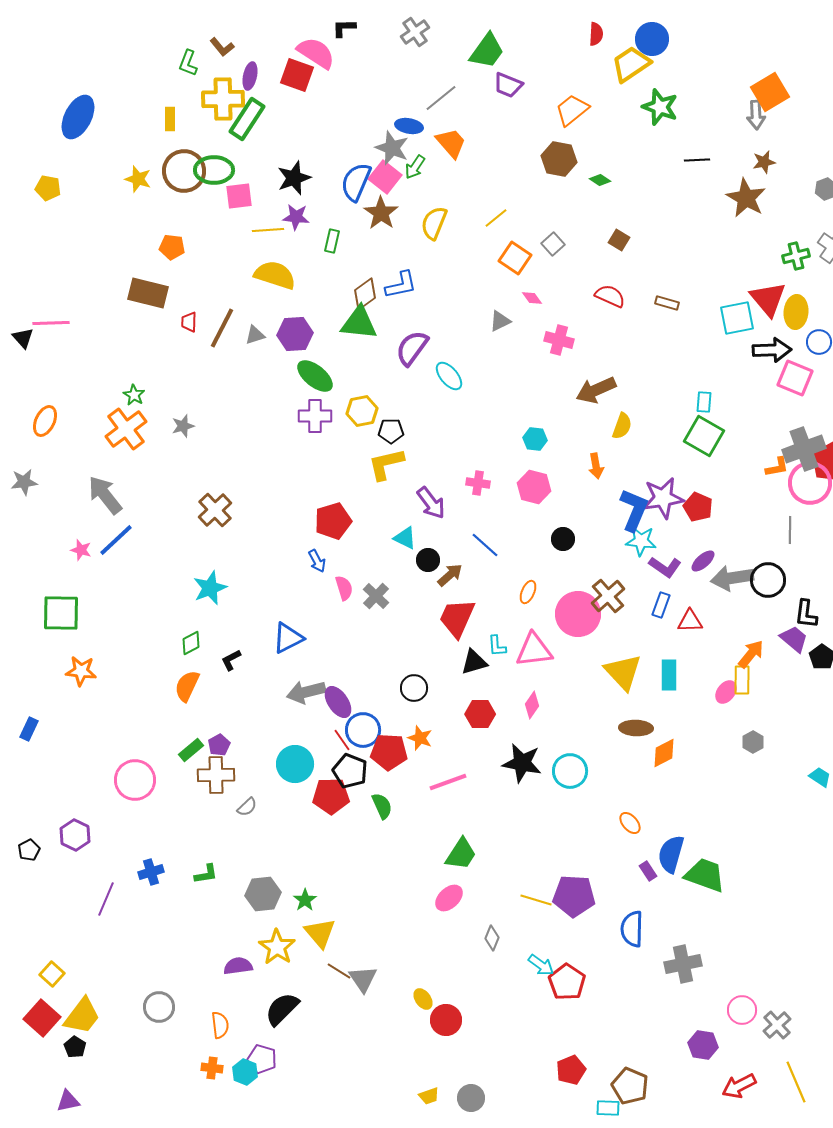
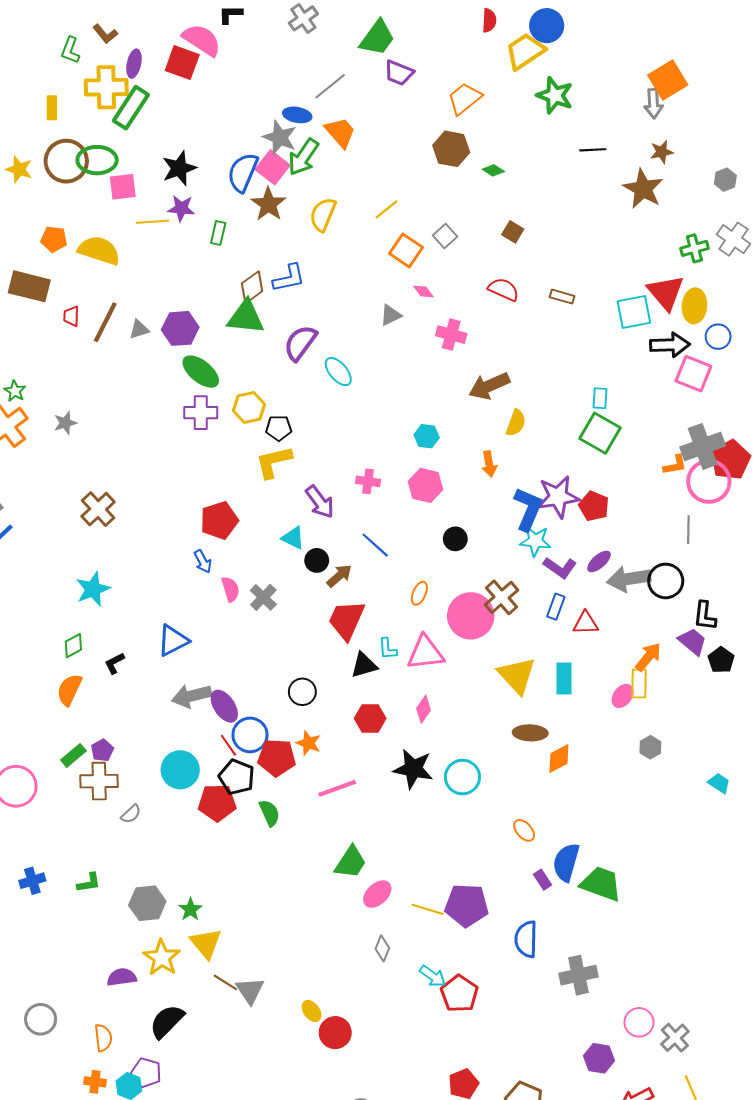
green arrow: (415, 167) -> (303, 157), size x1.5
yellow semicircle: (275, 275) -> (99, 250), moved
pink ellipse: (449, 898) -> (377, 894), moved

